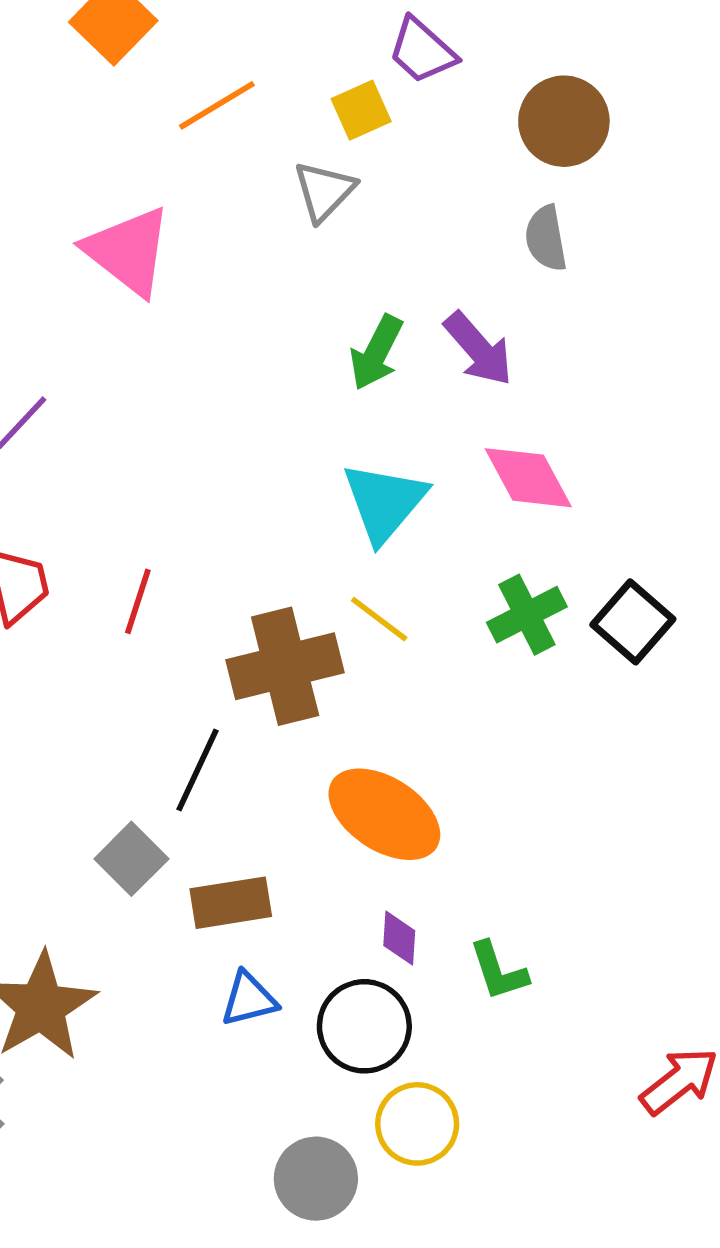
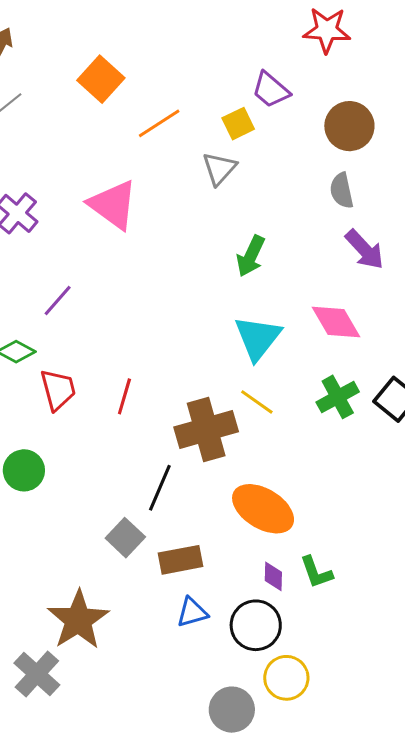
purple arrow: (478, 349) -> (365, 249), moved
green L-shape: (498, 971) -> (316, 572), moved

